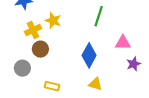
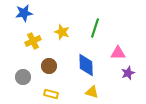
yellow star: (53, 20) -> (62, 32), moved
brown circle: (40, 49) -> (49, 66), moved
blue diamond: (89, 55) -> (86, 65), turned -30

